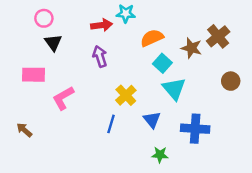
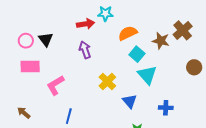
pink circle: (44, 18) -> (26, 41), moved
blue line: (111, 124) -> (69, 116), moved
blue cross: (195, 129) -> (166, 108), size x0.6

